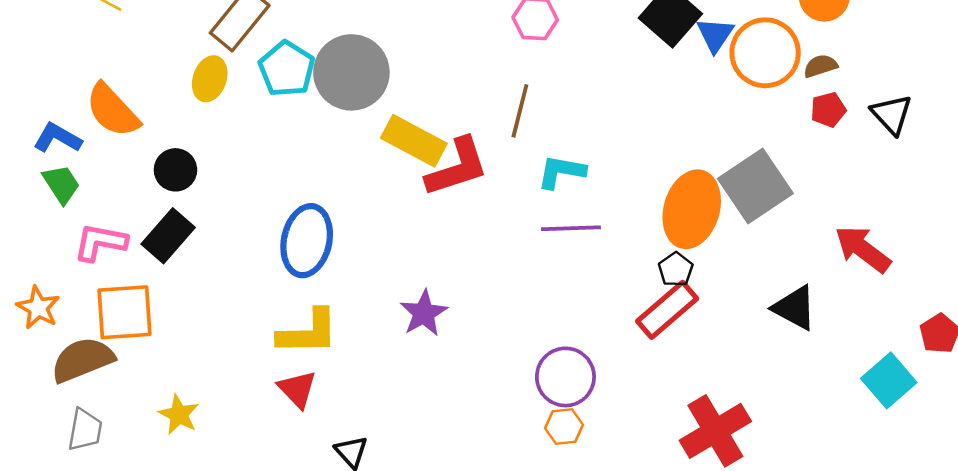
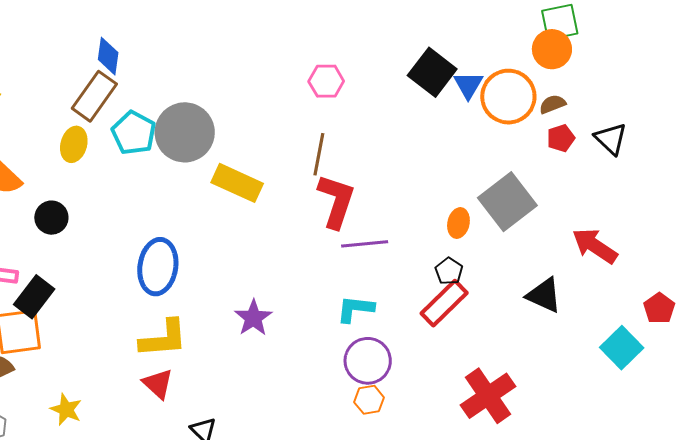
red L-shape: (457, 167) -> (336, 201), moved, turned -50
cyan L-shape: (561, 172) -> (355, 309), moved
orange ellipse: (692, 209) -> (458, 223), size x0.5
black rectangle: (168, 236) -> (34, 297), moved

